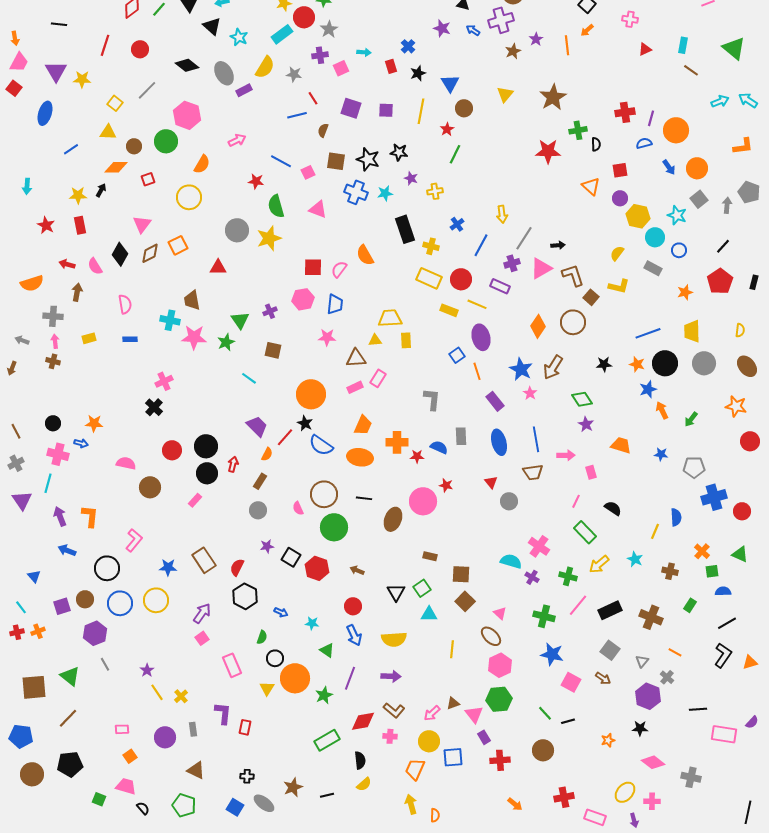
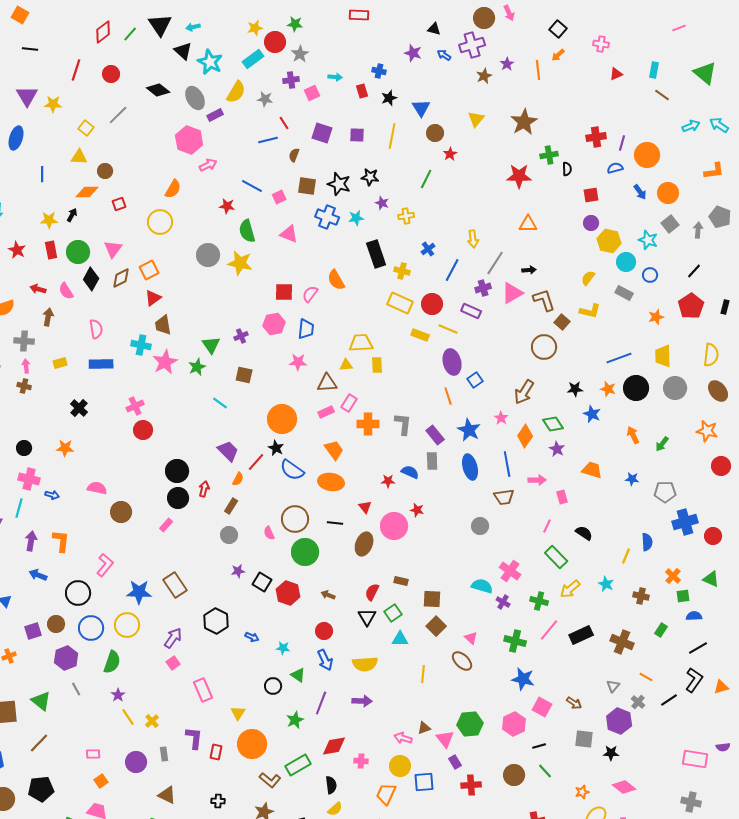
cyan star: (239, 37) -> (210, 62), size x1.4
blue cross: (408, 46) -> (379, 71), turned -32
pink hexagon: (187, 115) -> (189, 140), moved
red star: (447, 129) -> (450, 154), moved
green circle: (166, 141) -> (78, 252), moved
blue line: (71, 149) -> (42, 174), turned -56
orange triangle: (591, 186) -> (528, 224), moved, turned -42
yellow star: (269, 238) -> (240, 263), turned 30
red triangle: (218, 267) -> (153, 298), moved, turned -36
orange diamond: (538, 326) -> (525, 436), moved
yellow semicircle: (740, 330) -> (711, 355), size x1.6
pink star: (194, 337) -> (165, 362), turned -30
blue rectangle: (130, 339) -> (101, 364), size x1.6
blue square: (457, 355) -> (475, 380), moved
blue star: (521, 369) -> (469, 430), moved
blue star: (648, 389) -> (592, 414), moved, turned -30
purple rectangle: (495, 401) -> (435, 435), moved
black cross: (154, 407) -> (79, 408), moved
orange trapezoid: (363, 425) -> (334, 450), turned -60
orange cross: (397, 442) -> (368, 424), moved
blue arrow: (81, 443) -> (52, 495), moved
red circle: (172, 450) -> (143, 430), moved
red triangle: (491, 482) -> (365, 507), moved
purple arrow: (60, 516) -> (31, 541), turned 30
blue star: (168, 567) -> (139, 592), size x1.4
red semicircle: (237, 567) -> (372, 592), moved
green semicircle: (262, 637) -> (112, 662), moved, size x1.6
gray square: (610, 650) -> (584, 739), moved, turned -30
black circle: (275, 658) -> (273, 686), moved
pink hexagon: (500, 665) -> (514, 724), moved
orange circle: (295, 678) -> (252, 744), moved
black line: (698, 709) -> (669, 700), moved, turned -30
brown L-shape: (394, 710) -> (270, 780), moved
pink arrow: (432, 713) -> (403, 738), turned 60
green line: (545, 713) -> (545, 771), moved
purple semicircle: (752, 722) -> (723, 747), turned 40
orange star: (608, 740) -> (582, 792), moved
gray cross: (691, 777) -> (691, 802), moved

